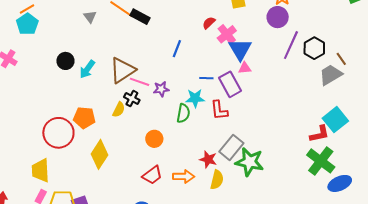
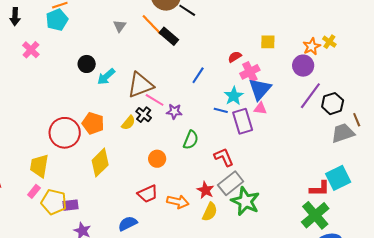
cyan star: (195, 98) -> (234, 96), moved, turned 30
red L-shape: (219, 110) -> (224, 157), moved, turned 150

